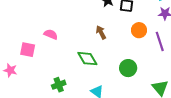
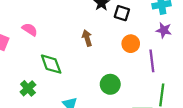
green diamond: (87, 59) -> (51, 64), moved
green cross: (59, 85) -> (28, 88), turned -32

